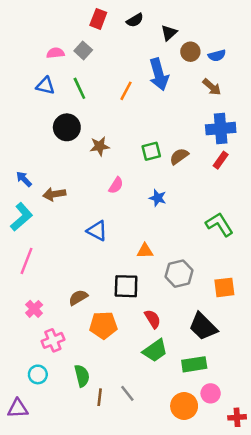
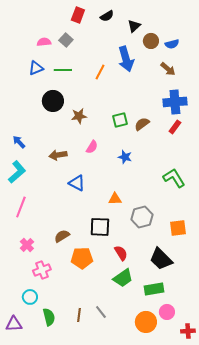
blue triangle: (45, 86) -> (36, 68), turned -35
green line: (79, 88) -> (63, 70), turned -66
brown arrow: (54, 194) -> (58, 155), moved
green semicircle: (82, 376) -> (49, 317), moved

